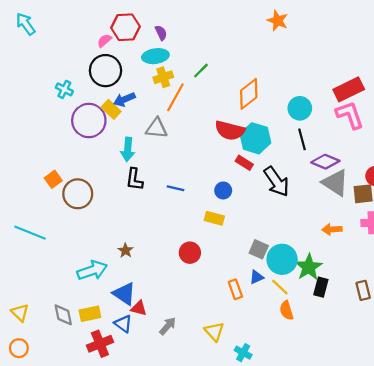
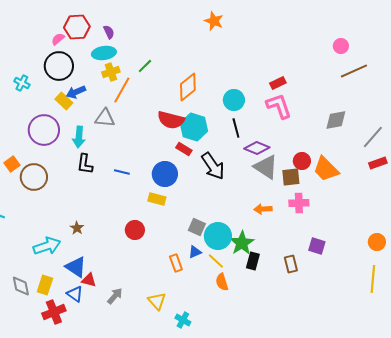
red rectangle: (349, 89) -> (278, 83), size x0.6
purple circle: (89, 121) -> (44, 130), moved
blue circle: (223, 190) -> (165, 174), size x1.6
yellow rectangle: (90, 314) -> (45, 285), turned -60

